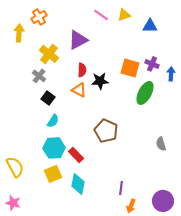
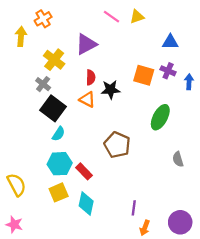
blue triangle: (150, 26) -> (170, 42), moved
green ellipse: (145, 93) -> (160, 117), moved
black square: (48, 98) -> (53, 108), size x1.6

